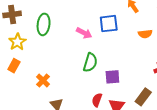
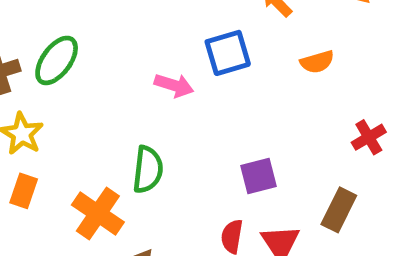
green ellipse: (44, 24) -> (57, 60), moved, turned 40
green semicircle: (90, 62) -> (148, 170), moved
orange cross: (43, 81) -> (98, 213), size x1.5

